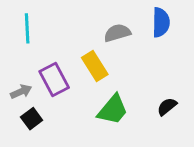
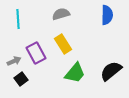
gray semicircle: (117, 33) -> (61, 14), moved
black semicircle: (167, 107) -> (111, 71), size x1.6

